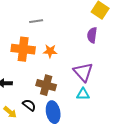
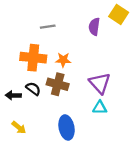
purple semicircle: (92, 35) -> (94, 27), moved
brown cross: (46, 85) -> (58, 84), moved
black semicircle: (29, 105) -> (33, 89), moved

